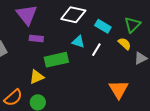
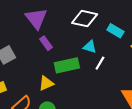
purple rectangle: (36, 38) -> (46, 43), turned 48
white line: (96, 50) -> (100, 63), moved

